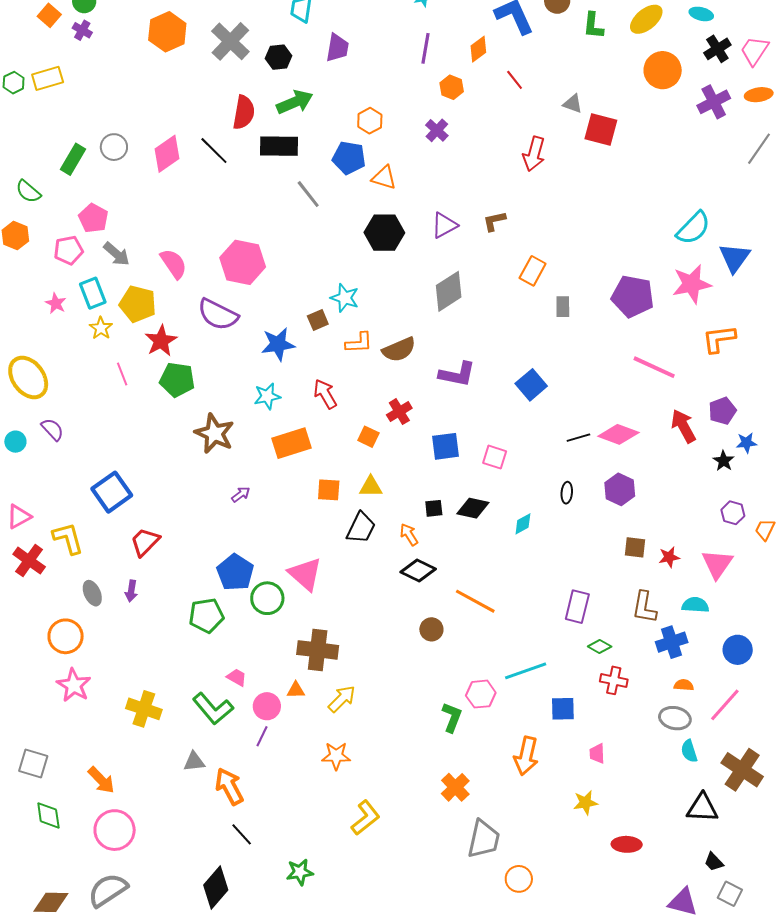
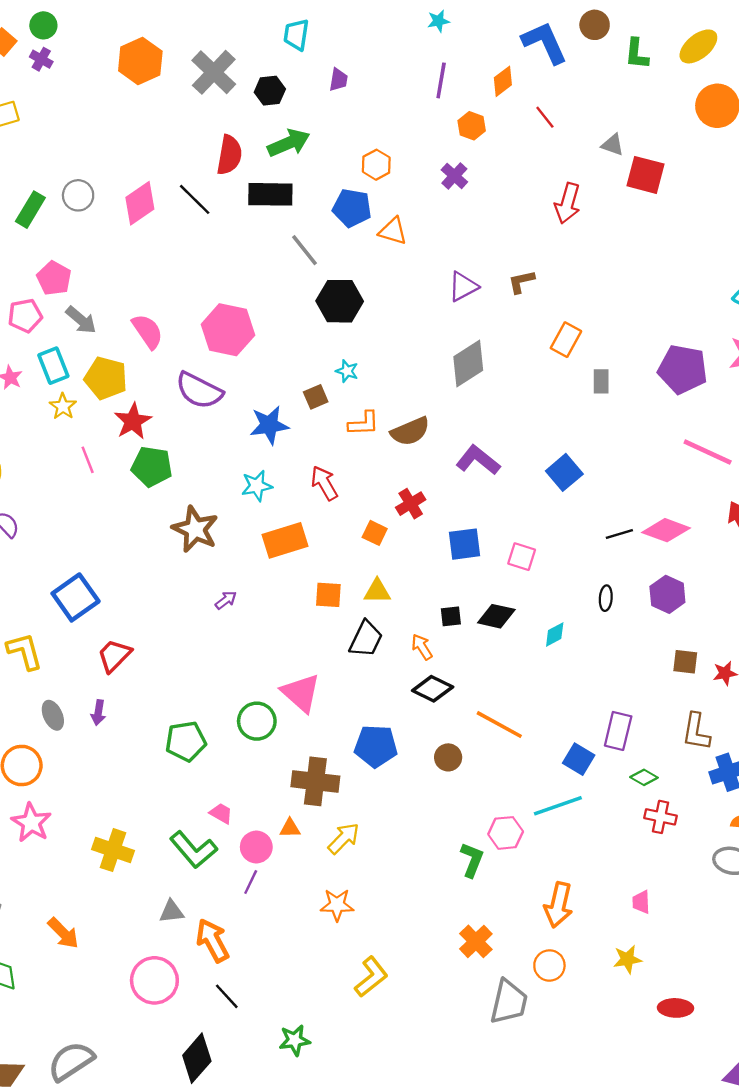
purple trapezoid: (337, 48) -> (339, 80), size x0.7
black hexagon: (384, 233) -> (340, 301), moved
cyan star: (345, 298) -> (347, 371), size x0.7
purple L-shape: (457, 374) -> (478, 460), turned -153
blue pentagon: (235, 572) -> (376, 746), moved, turned -30
blue square: (563, 709) -> (579, 759), moved, turned 32
pink circle: (115, 830) -> (154, 980), moved
orange circle: (519, 879) -> (549, 965), moved

